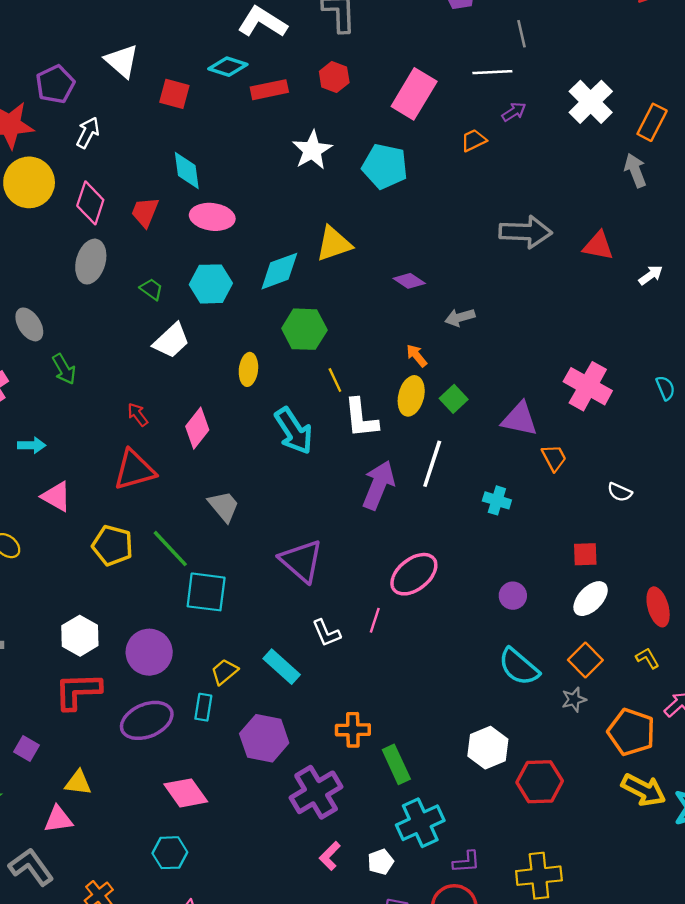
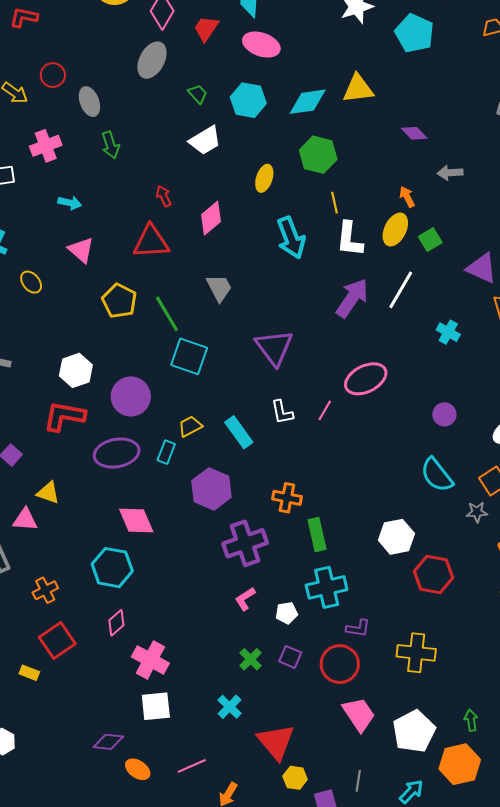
cyan hexagon: (170, 853) -> (112, 568), size x1.4

